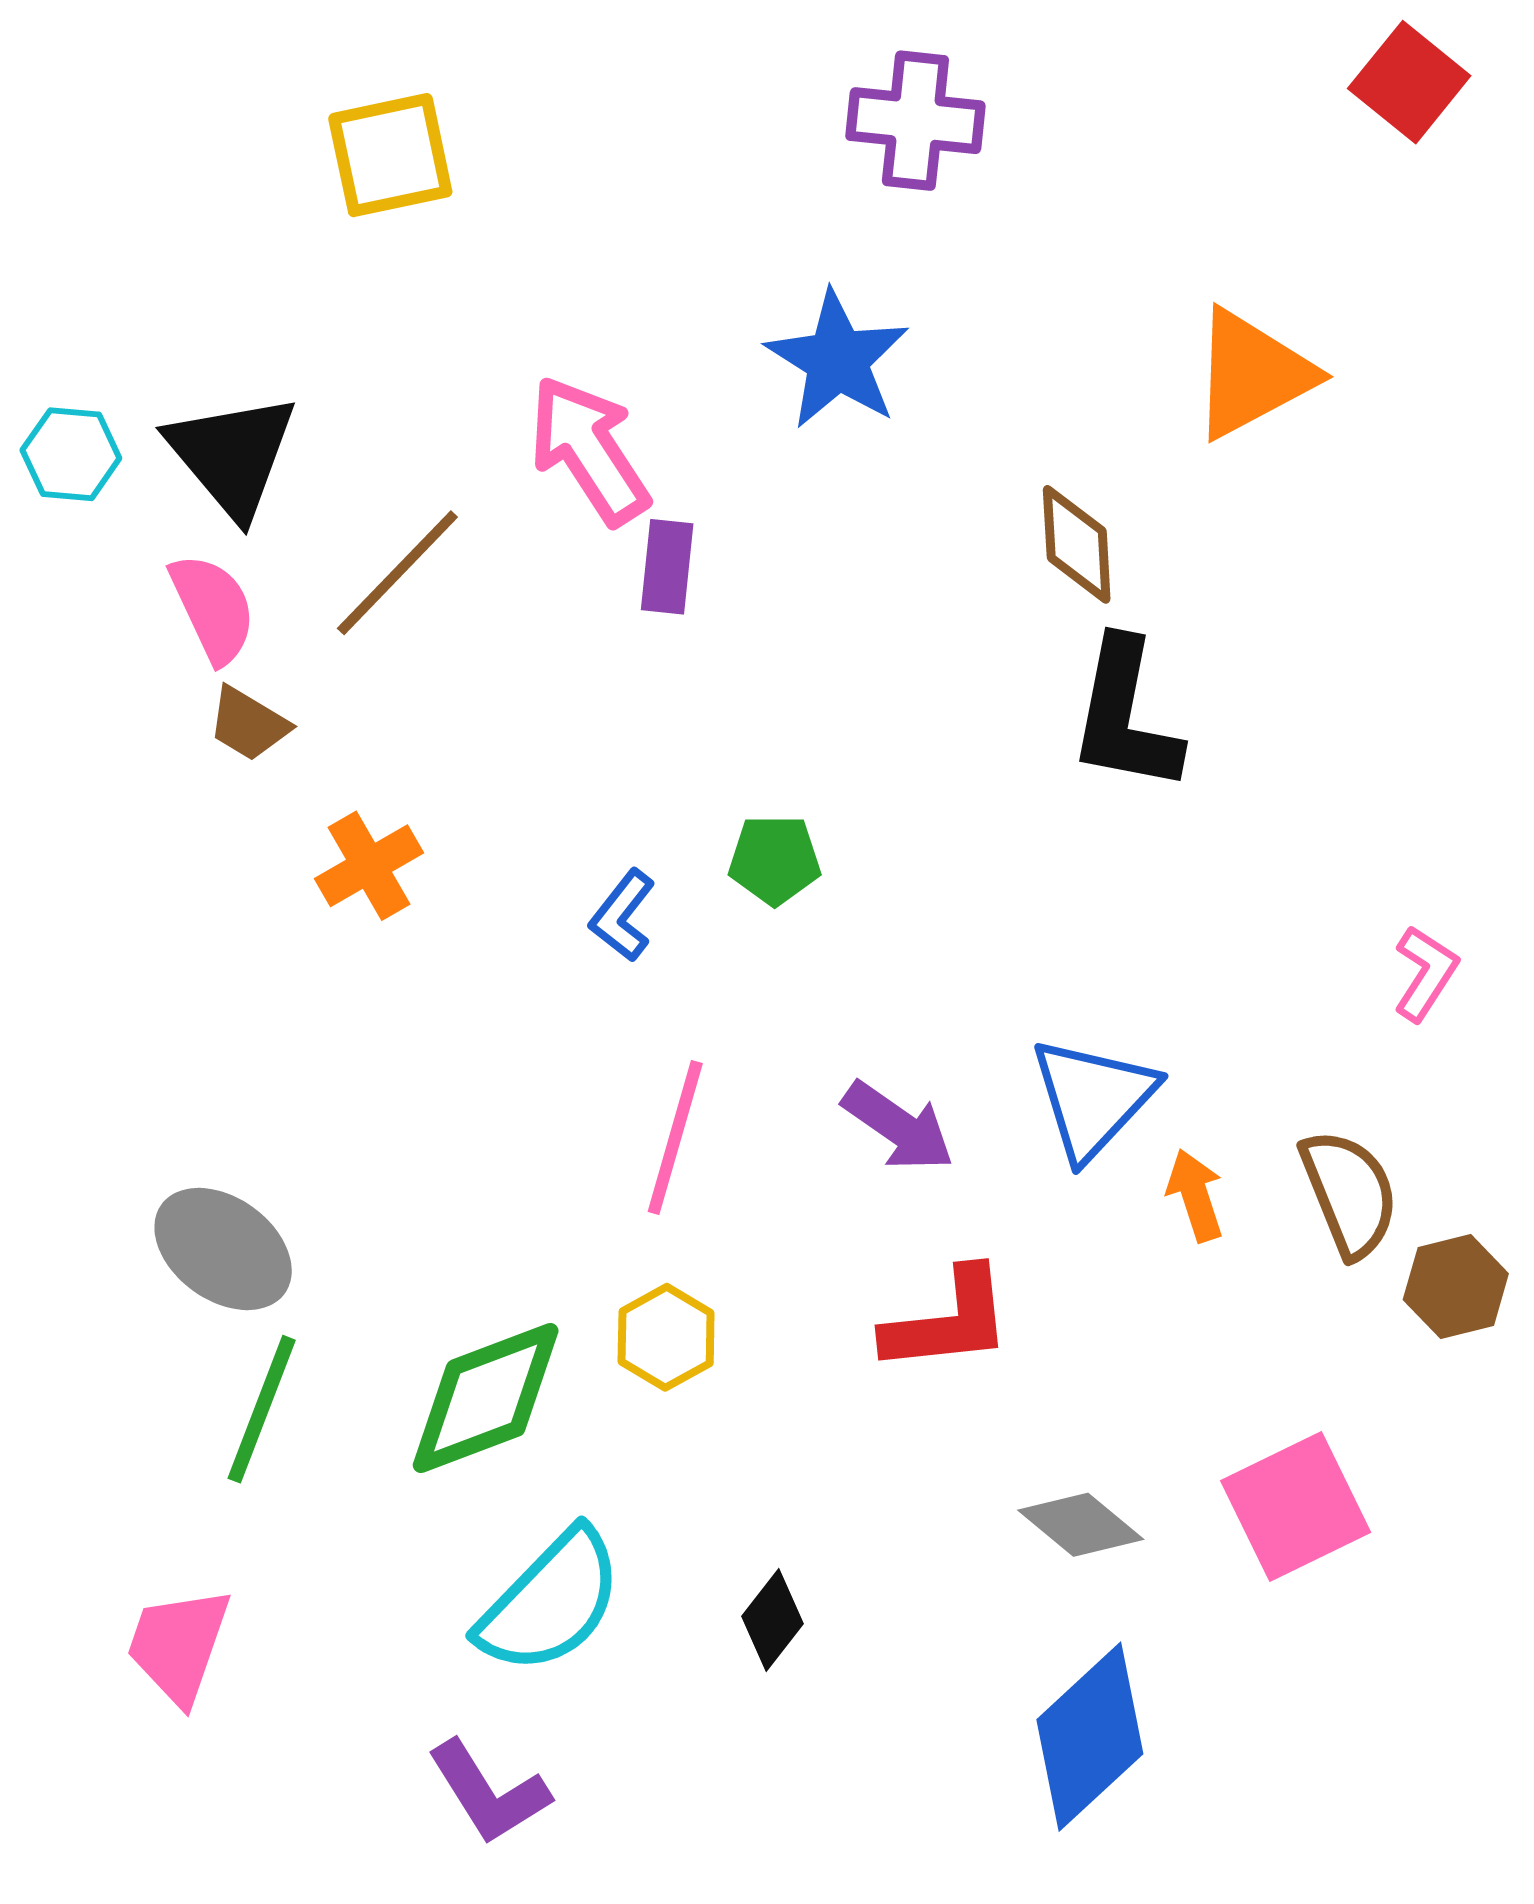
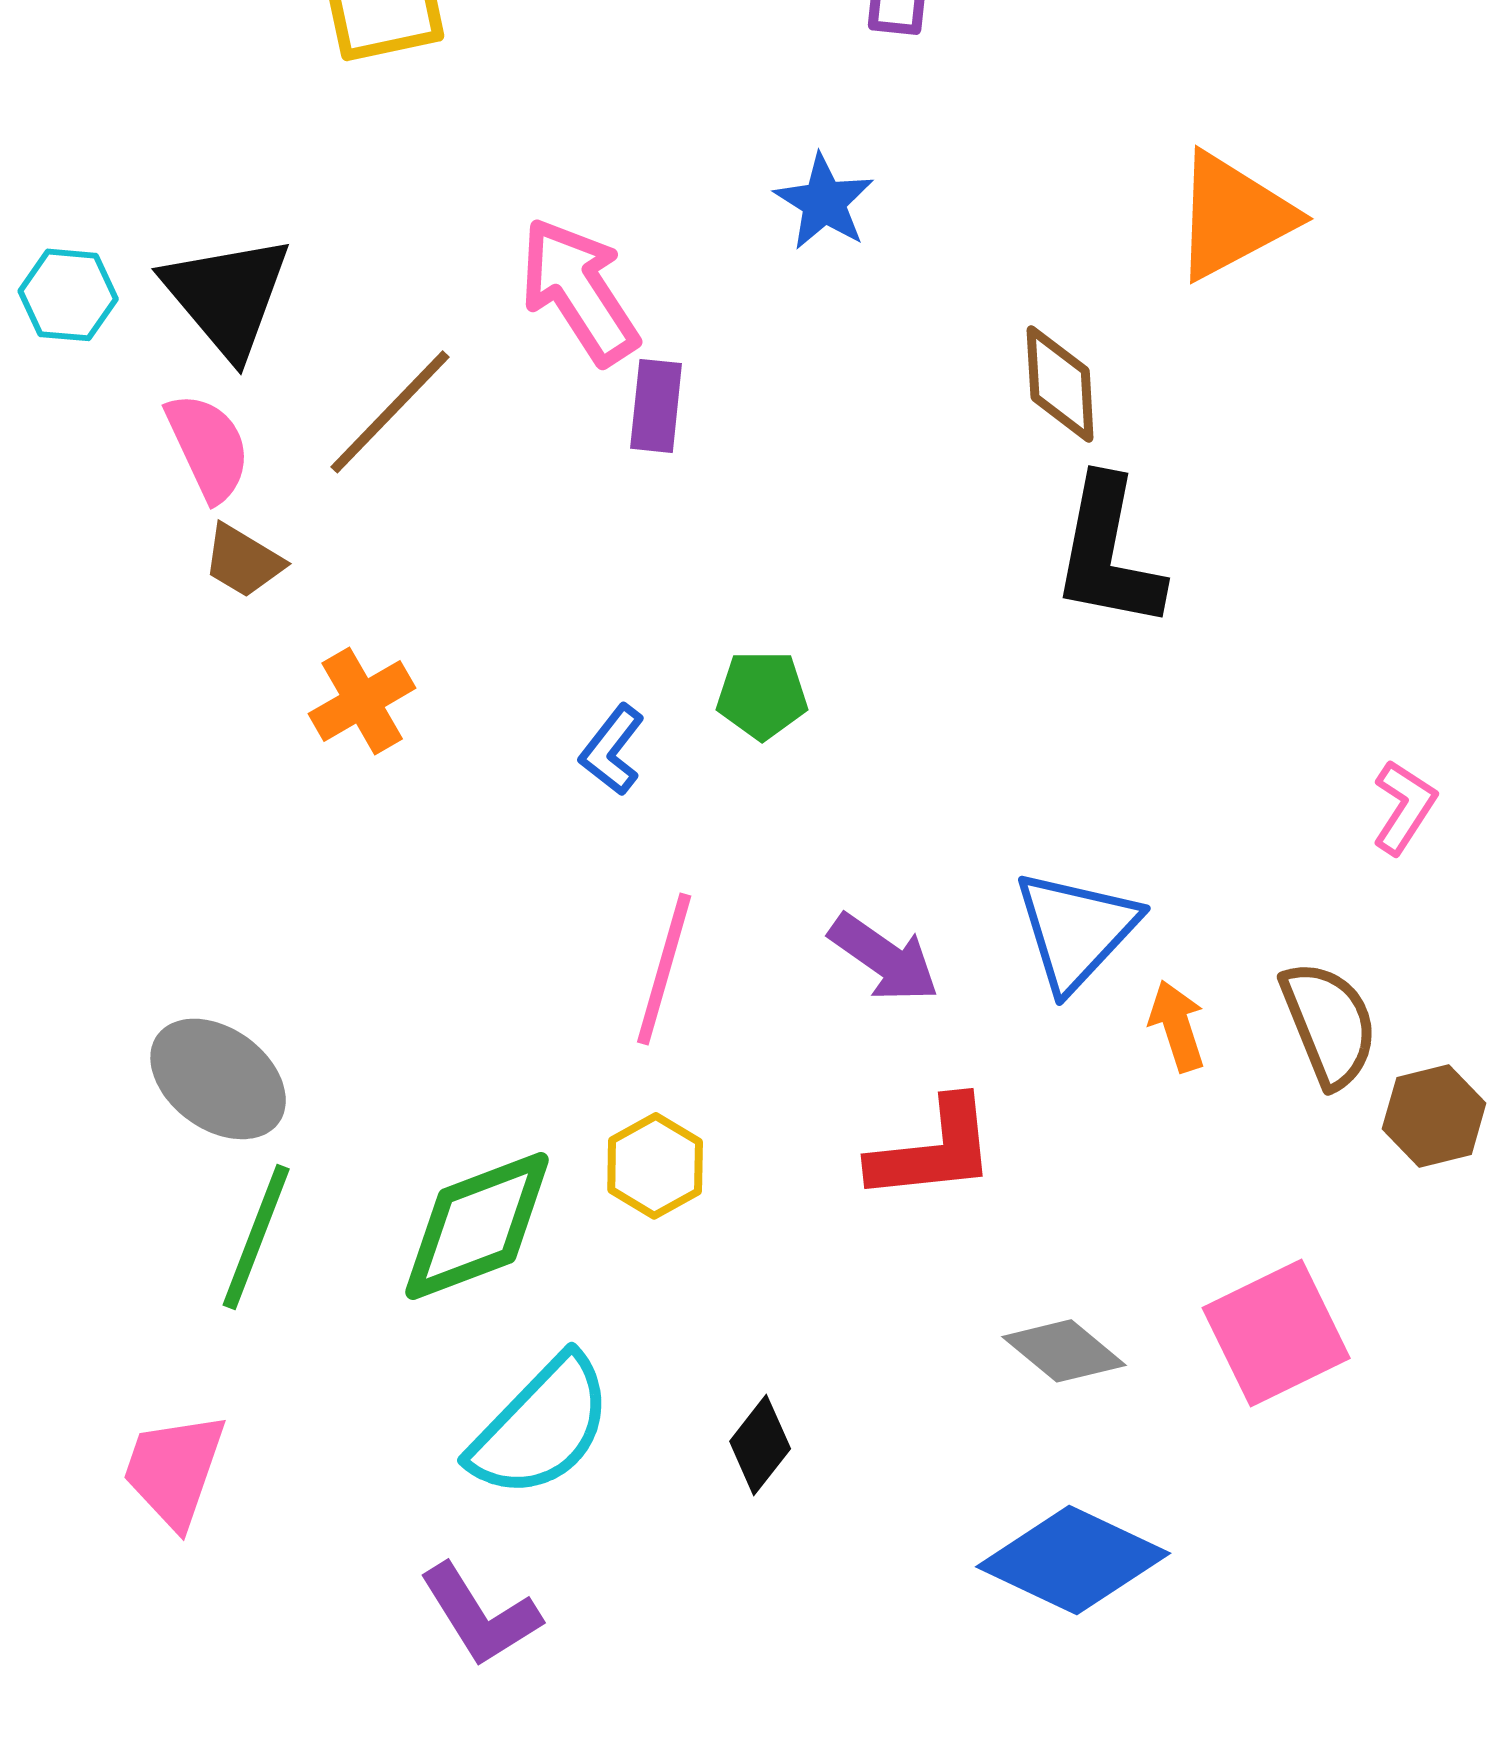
blue star: (837, 360) -> (824, 202), size x0.7
blue diamond: (1090, 1737) -> (1073, 1560), turned 68

